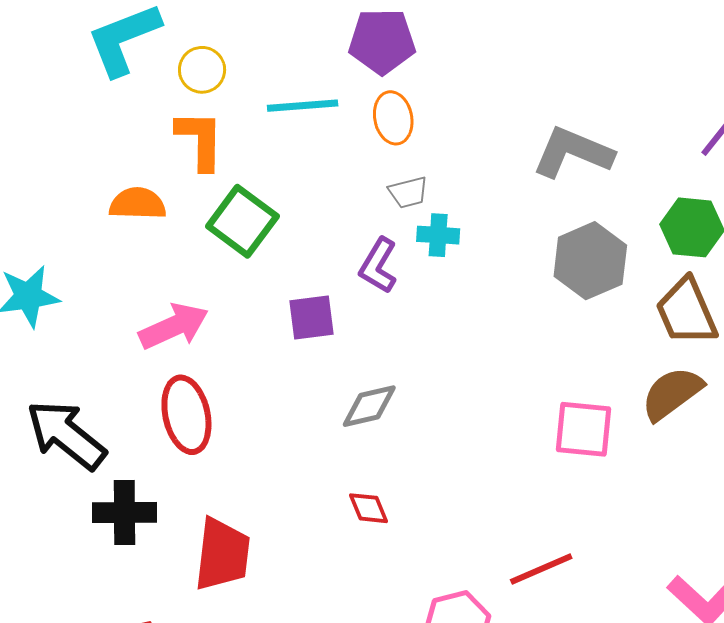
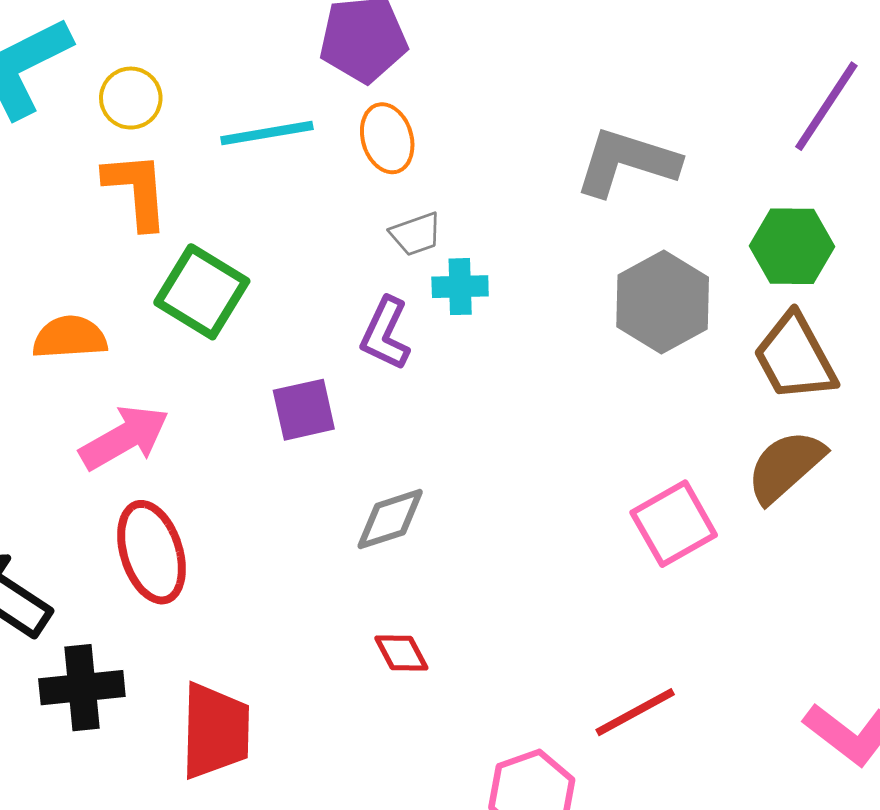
orange semicircle: (138, 204) -> (70, 337), moved
pink square: (583, 429) -> (674, 524), turned -30

